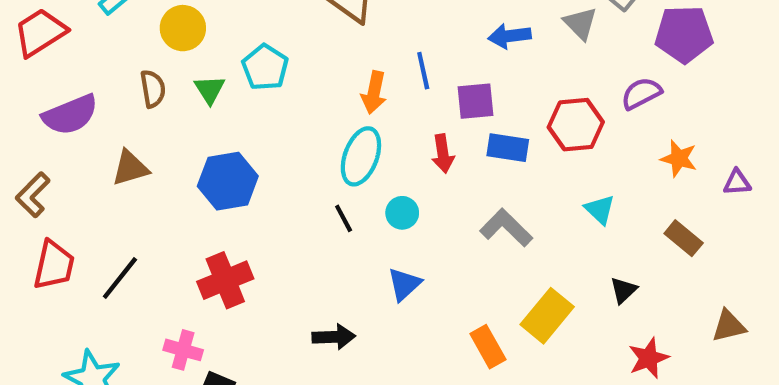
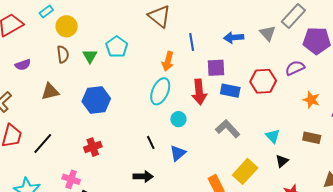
yellow circle: (183, 28) -> (67, 26), moved
blue line: (423, 71) -> (192, 42), moved
purple semicircle: (70, 115) -> (23, 65), size x0.6
red arrow: (443, 154) -> (199, 92), size x1.4
cyan triangle: (600, 210) -> (273, 136), moved
black line: (344, 218) -> (151, 142), moved
brown rectangle: (684, 238) -> (312, 138), turned -30
red cross: (225, 280) -> (93, 147), size x0.7

